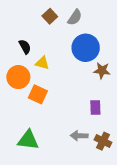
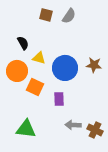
brown square: (50, 16) -> (46, 15), turned -32
blue circle: (86, 48) -> (65, 68), moved
purple rectangle: (95, 107) -> (59, 99), moved

